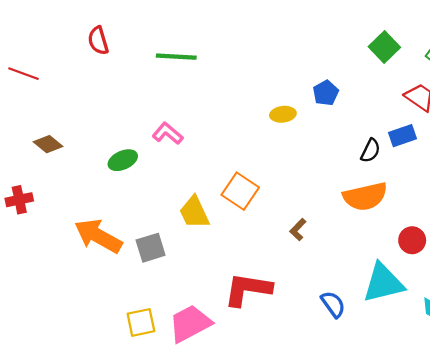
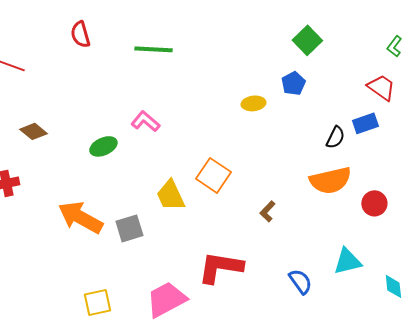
green square: (384, 47) -> (307, 40), moved
red circle: (412, 240) -> (374, 203), moved
cyan triangle: (383, 283) -> (347, 261), size x0.7
yellow square: (141, 322) -> (97, 302), moved

